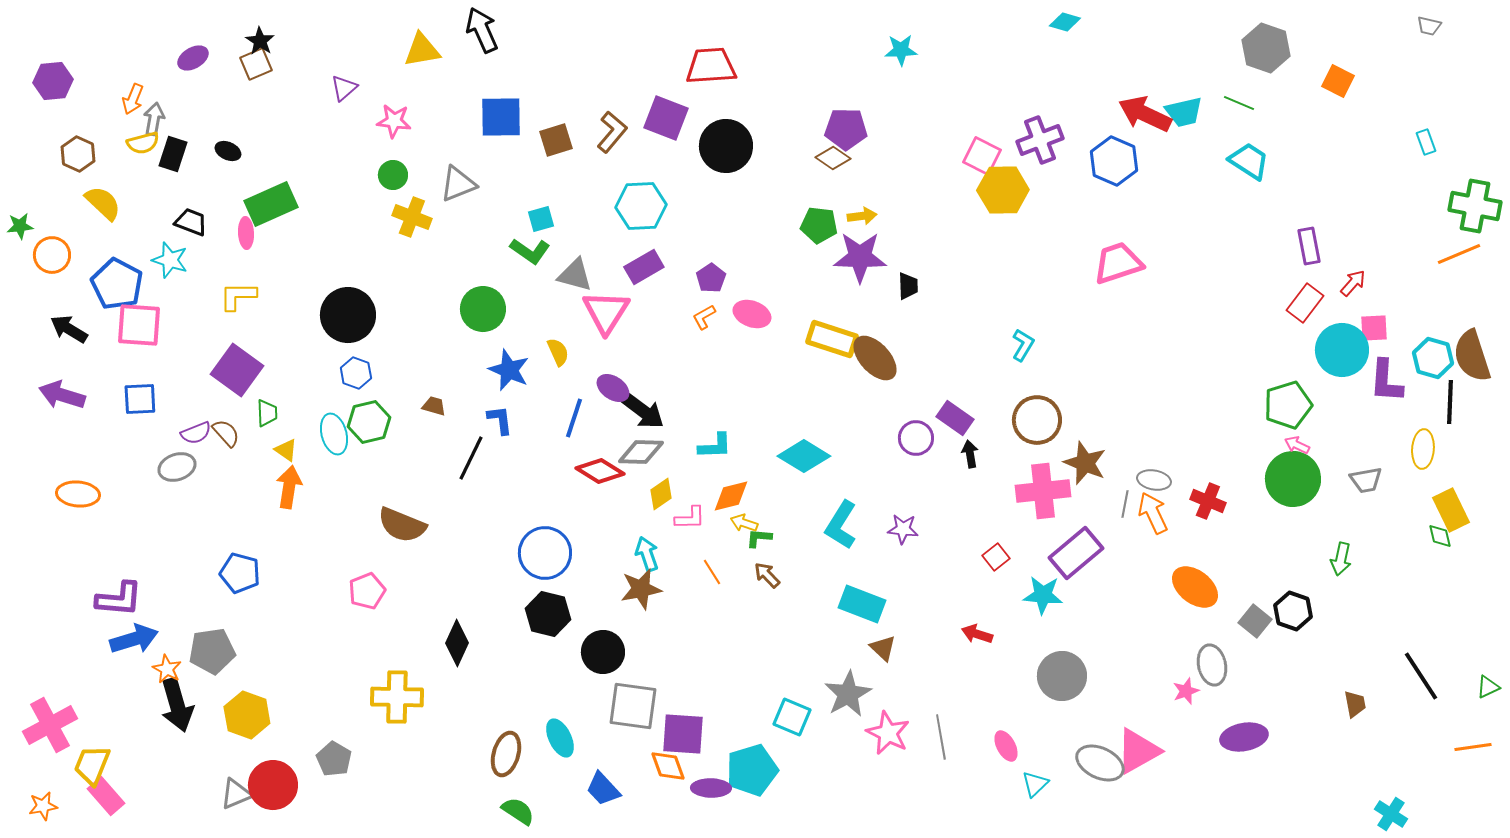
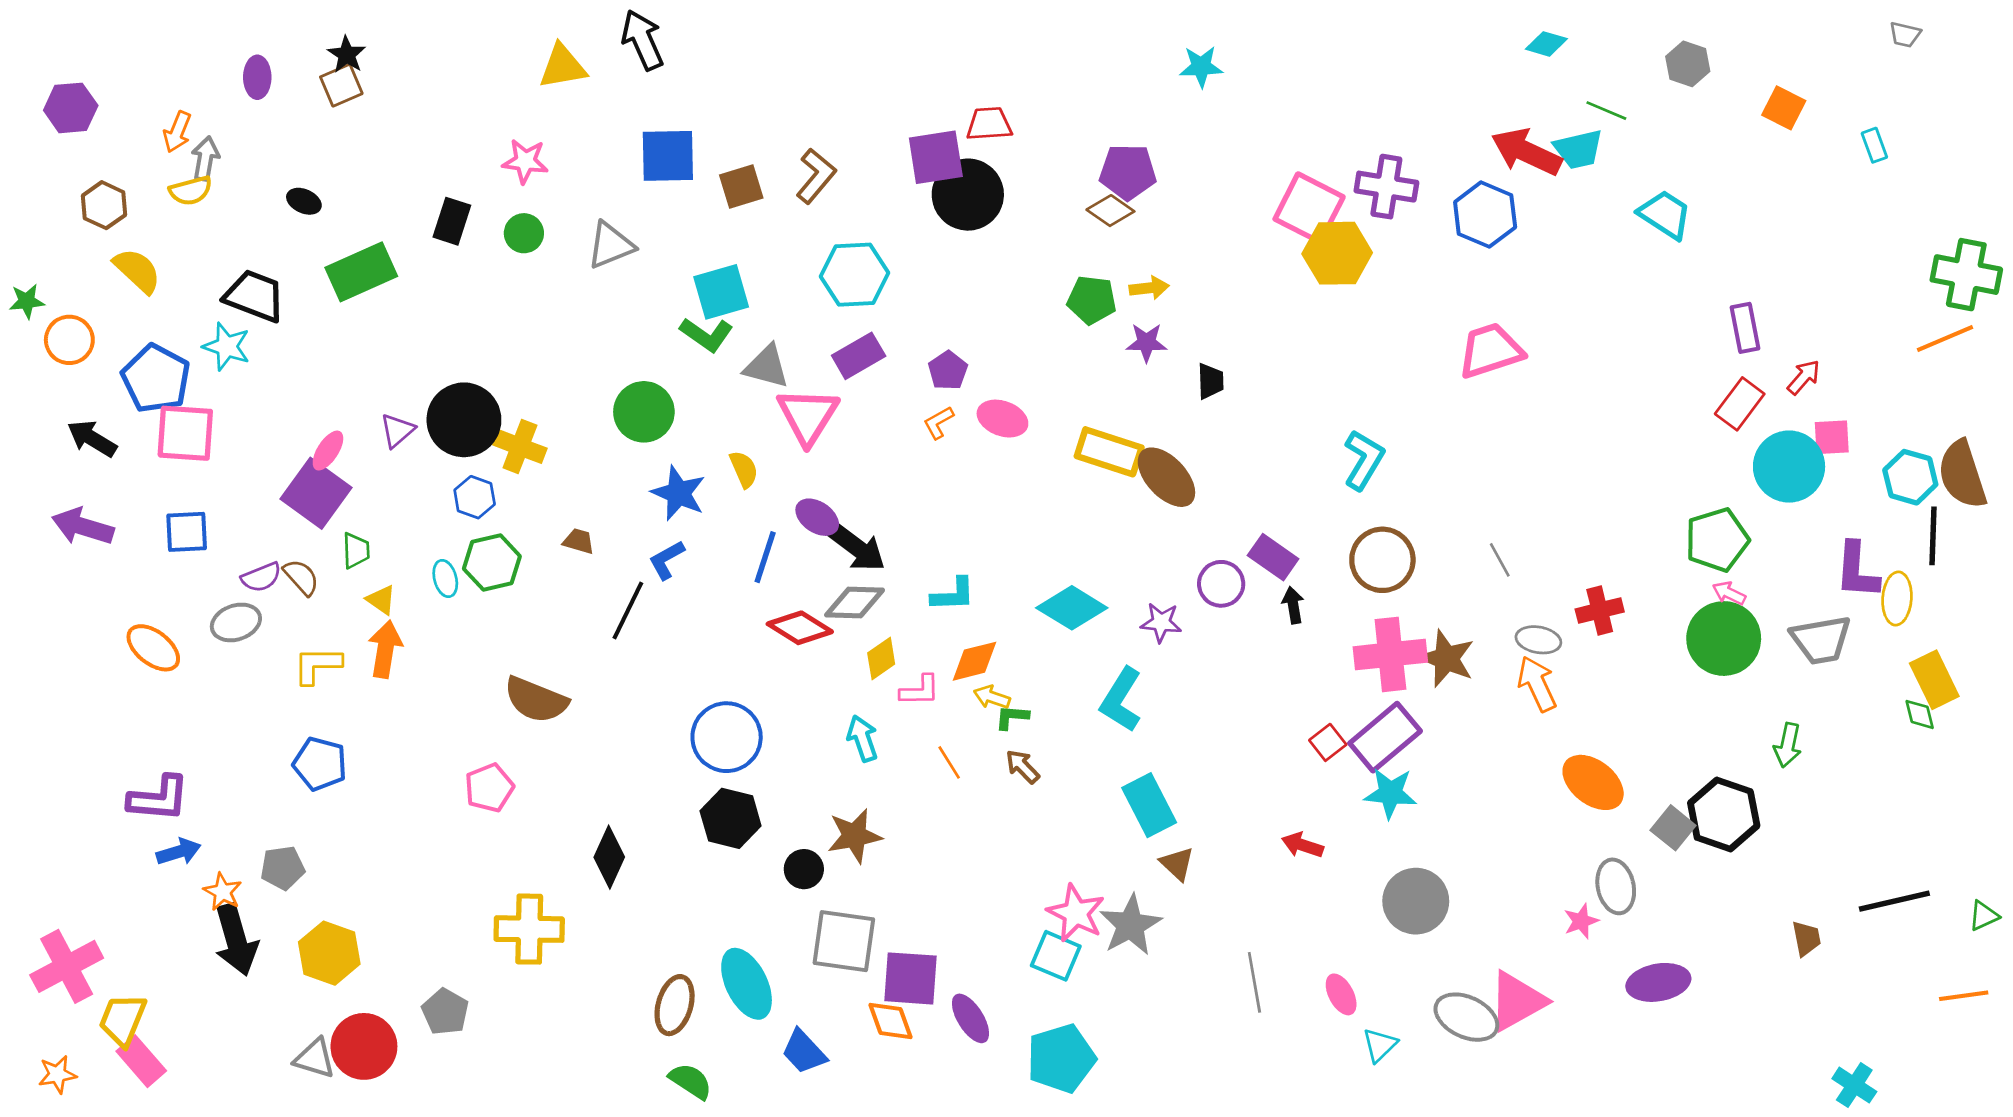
cyan diamond: (1065, 22) -> (1546, 44), moved
gray hexagon: (1266, 48) -> (1688, 64), size x0.7
purple ellipse: (193, 58) -> (257, 77), turned -60
red trapezoid: (711, 66) -> (989, 124), moved, size x0.7
purple triangle: (344, 88) -> (397, 431), moved
green line: (1239, 103) -> (1606, 111), moved
purple square: (666, 118) -> (936, 157), moved, turned -30
purple cross: (1040, 140) -> (1386, 187), turned 30
cyan rectangle: (1426, 142) -> (1874, 145), moved
black rectangle: (173, 154) -> (452, 221), moved
pink square: (982, 156) -> (1309, 208), size x1.4
yellow cross: (412, 217) -> (520, 447), moved
cyan square: (541, 219) -> (721, 292), size x1.6
black trapezoid: (191, 222) -> (255, 296), size x1.4
pink ellipse: (246, 233) -> (328, 451), moved, turned 36
purple star: (860, 257) -> (1146, 343), size x0.6
yellow L-shape: (238, 296) -> (317, 665), moved
cyan L-shape: (1023, 345) -> (1364, 460), size x1.4
purple L-shape: (1386, 381) -> (1857, 570), moved
blue L-shape: (500, 420) -> (667, 560), turned -112
cyan ellipse: (334, 434) -> (445, 578), size x0.7
brown star: (1085, 463) -> (1446, 658), moved
gray trapezoid: (1366, 480) -> (1821, 640), size x1.4
orange ellipse: (78, 494) -> (153, 648), moved, turned 33
red cross: (1208, 501) -> (1600, 610), moved, turned -36
gray line: (1125, 504) -> (1500, 560), moved, turned -40
purple star: (903, 529) -> (1161, 622), moved
purple rectangle: (1076, 553) -> (1385, 737), moved
brown star: (641, 589) -> (855, 836), moved
cyan rectangle: (862, 604) -> (1149, 805), turned 42
black hexagon: (1293, 611) -> (1724, 814), size x1.4
blue arrow: (134, 639) -> (179, 852), size x0.7
gray pentagon: (212, 651) -> (283, 868), size x0.7
black circle: (603, 652) -> (804, 869), size x0.7
black line: (1421, 676) -> (1894, 901), turned -70
pink star: (888, 733) -> (1076, 913), moved
cyan ellipse: (560, 738) -> (747, 984), size x1.4
cyan pentagon: (752, 770) -> (1061, 1058), moved
purple ellipse: (711, 788) -> (970, 1018), moved, turned 57
gray triangle: (236, 794) -> (315, 1058), turned 40

